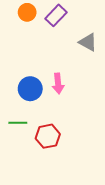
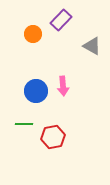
orange circle: (27, 12) -> (33, 34), moved

